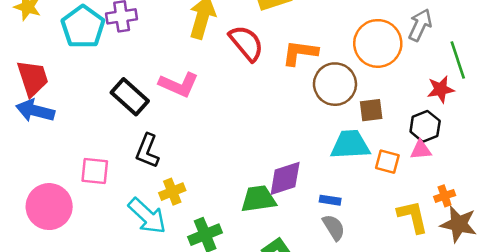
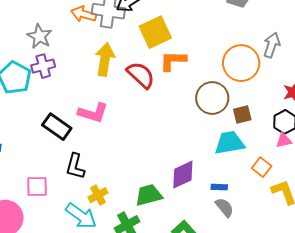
orange L-shape: (300, 53) -> (173, 61), moved
orange square: (387, 162) -> (262, 167), moved, turned 30
green trapezoid: (258, 199) -> (149, 195), moved

